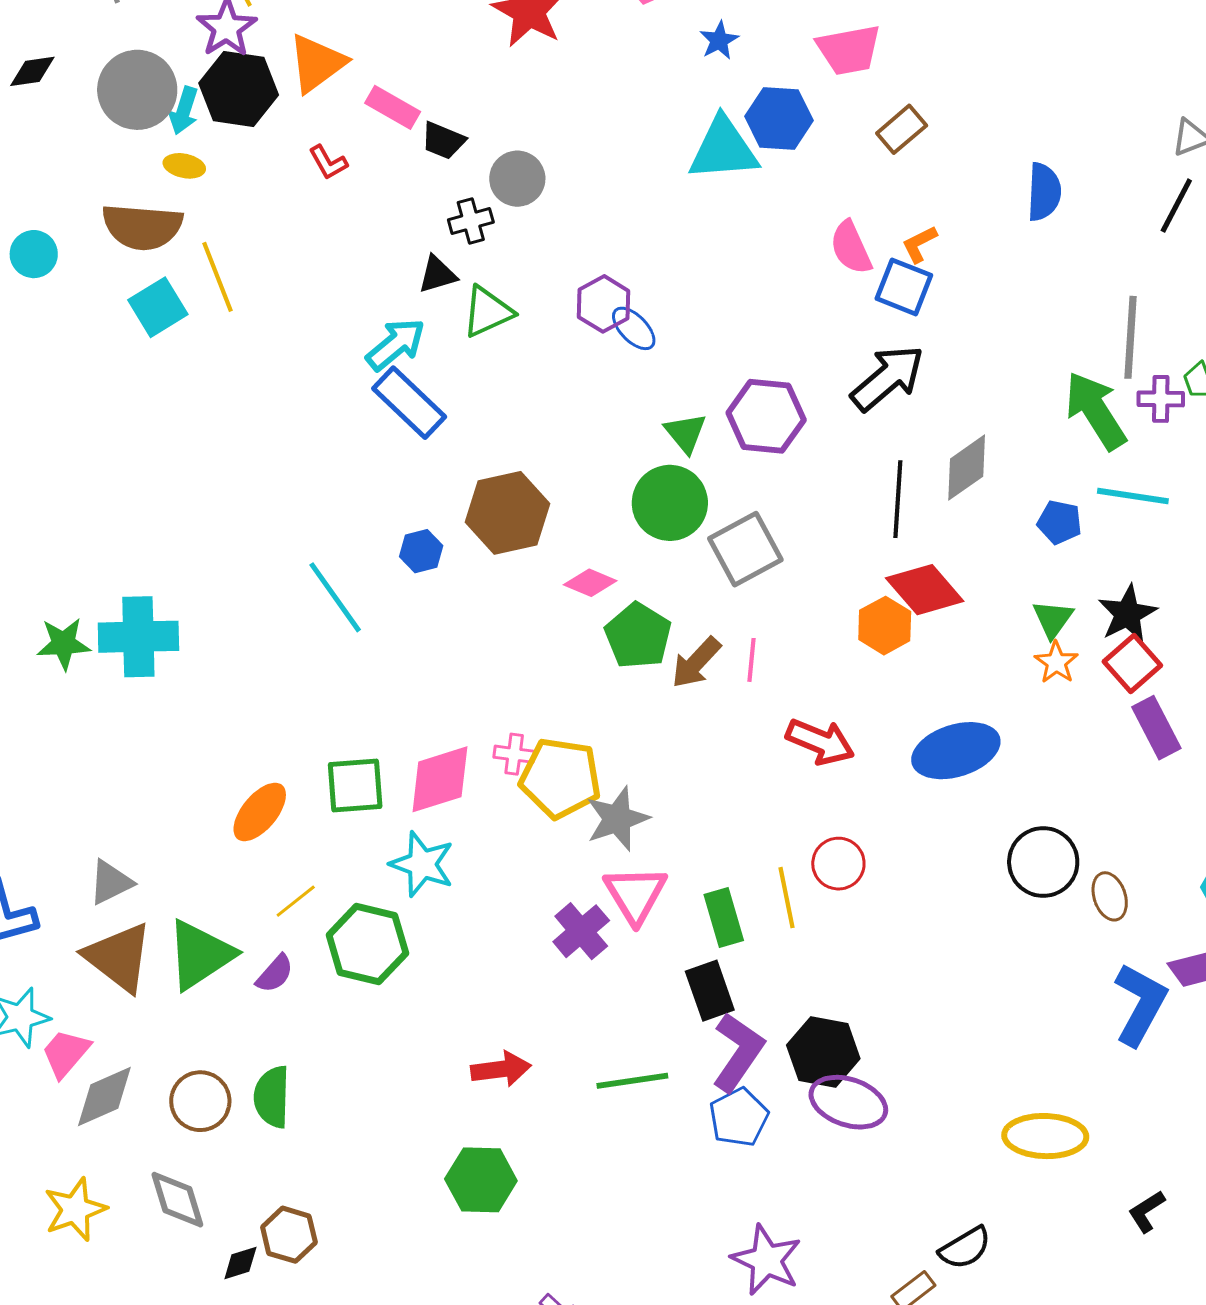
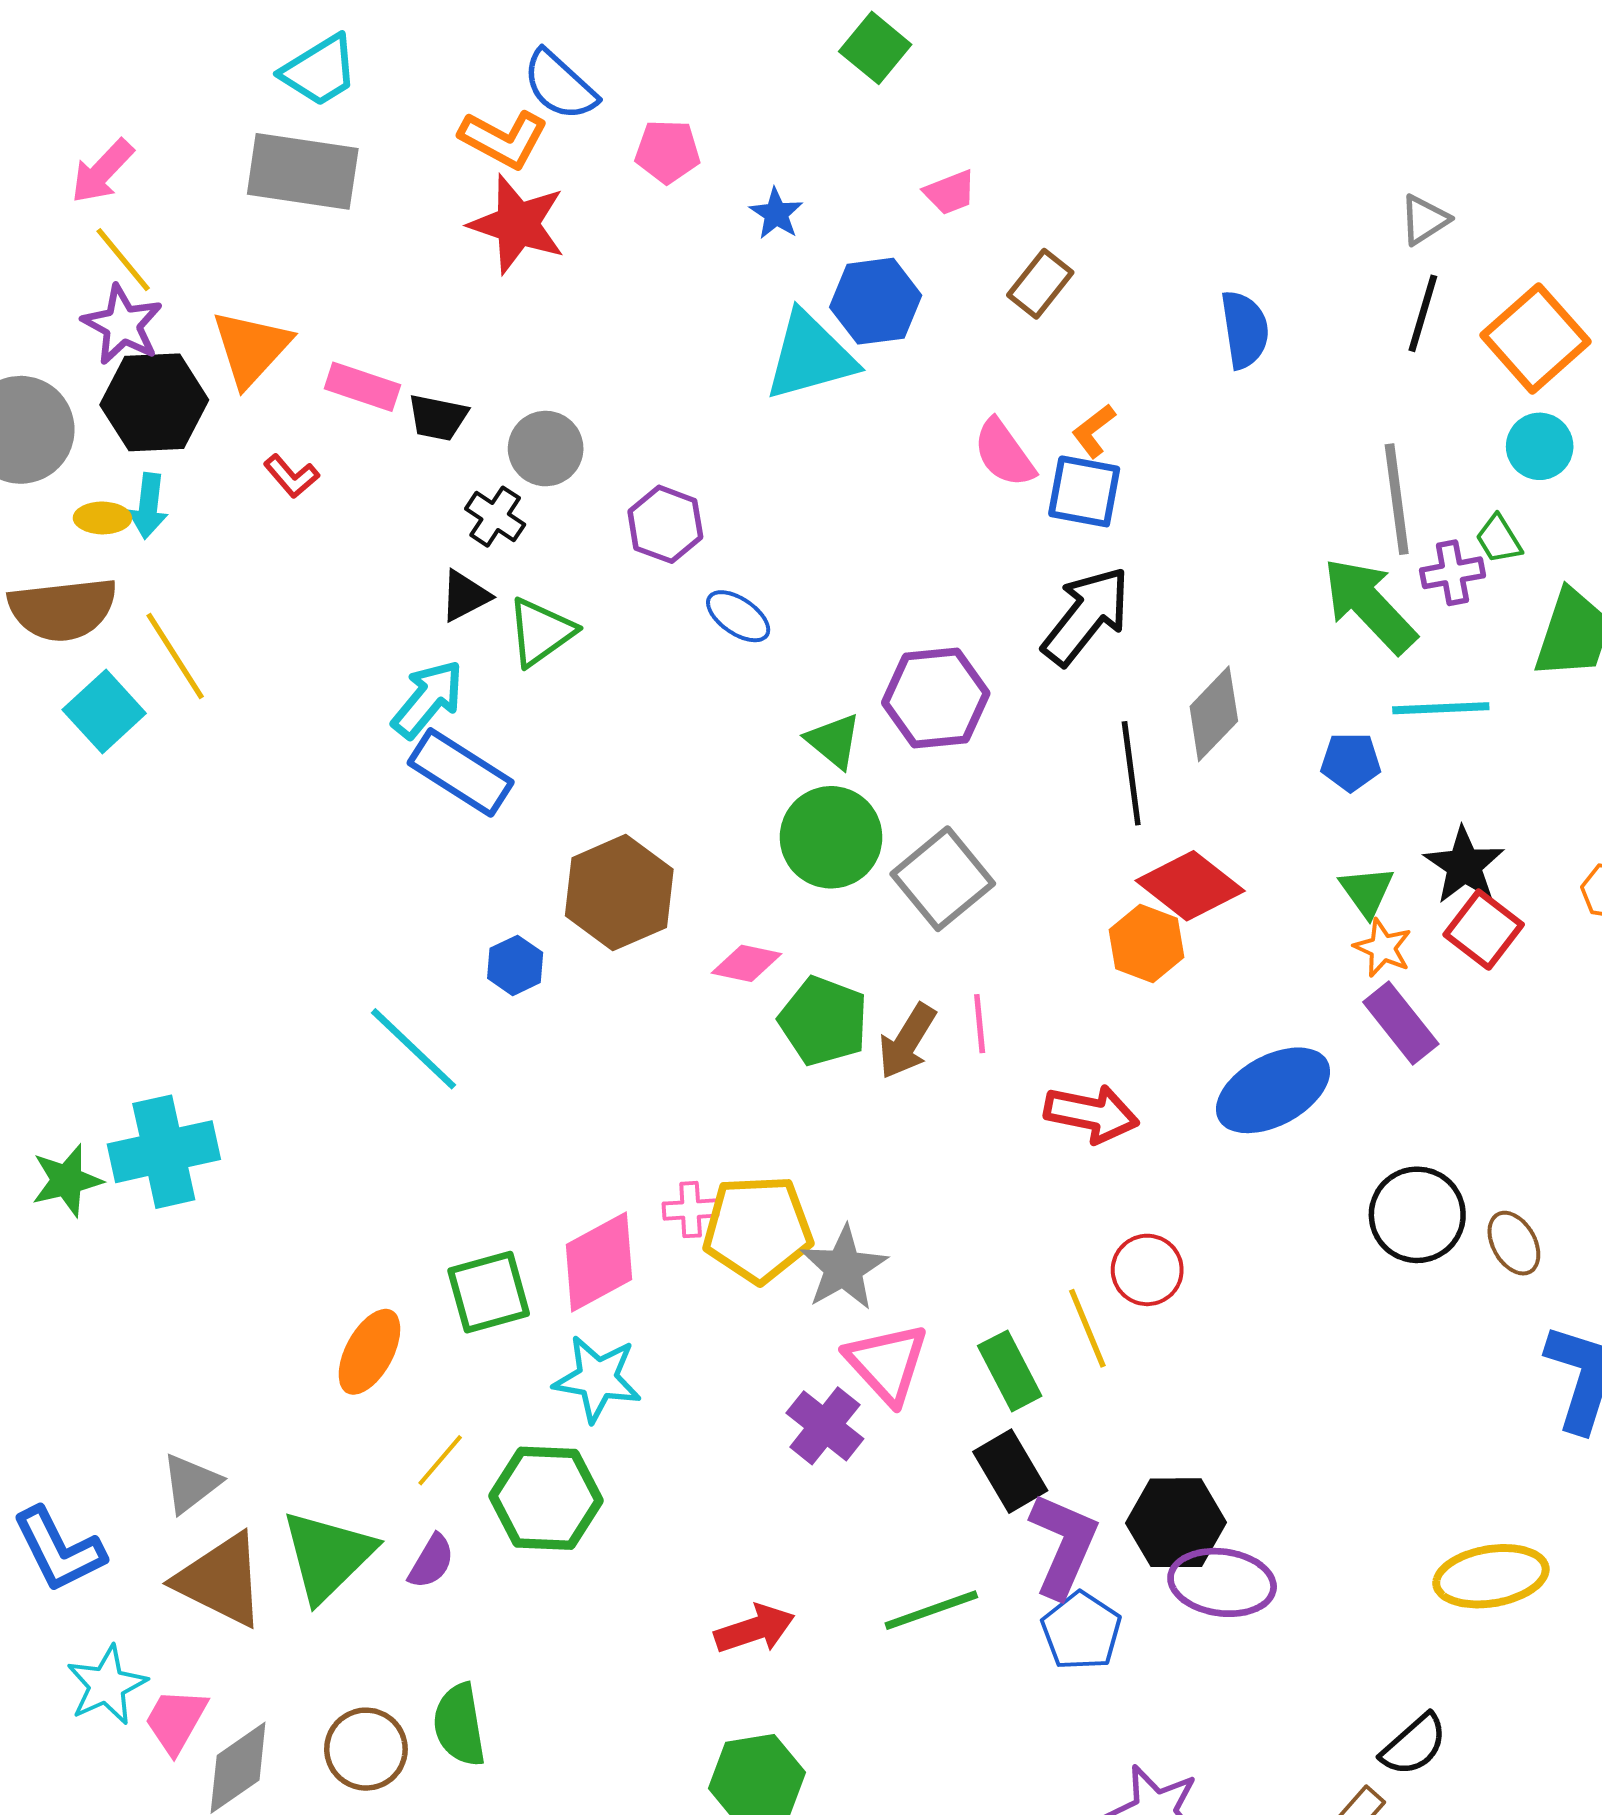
pink trapezoid: (849, 50) -> (950, 192), size x0.6
cyan arrow: (184, 111) -> (148, 506), moved
black cross: (471, 221) -> (495, 517), turned -30
purple hexagon: (604, 304) -> (665, 524), moved
purple rectangle: (1156, 728) -> (1401, 1023), moved

